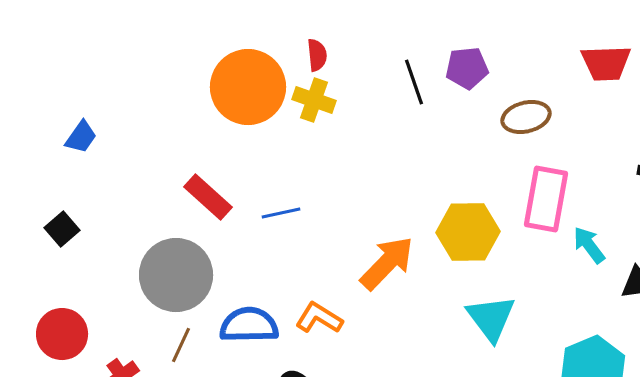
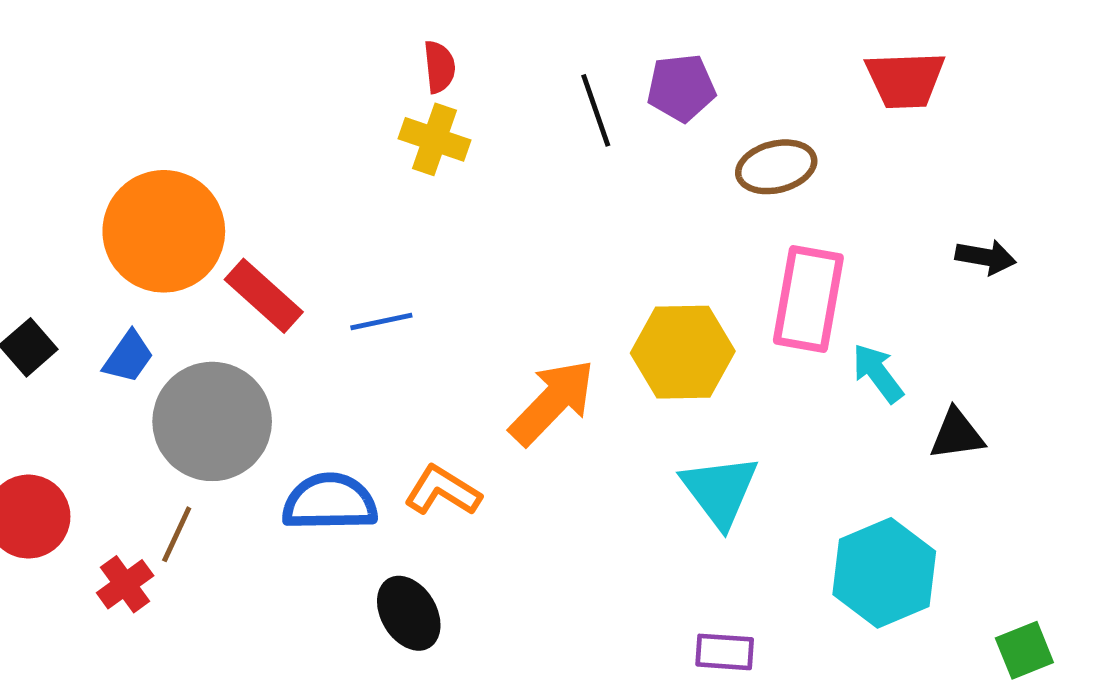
orange circle: (248, 87) -> (164, 231), moved
blue trapezoid: (81, 137) -> (128, 357), moved
brown line: (181, 345) -> (177, 534), moved

